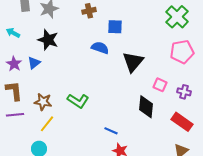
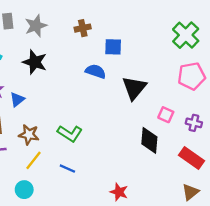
blue triangle: (34, 63) -> (17, 99), moved
blue line: (111, 131) -> (67, 169), moved

